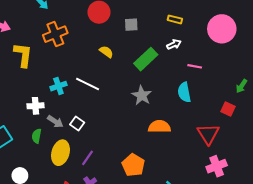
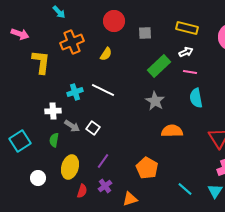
yellow rectangle: (175, 19) -> (187, 28), size x1.5
yellow semicircle: (106, 52) -> (106, 54), moved, turned 88
pink line: (195, 66) -> (190, 72), moved
yellow ellipse: (60, 153) -> (70, 167), moved

